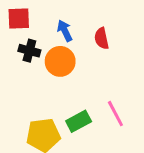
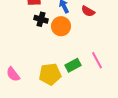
red semicircle: (102, 38) -> (88, 11), turned -48

